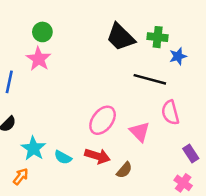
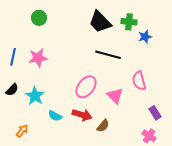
pink star: (39, 59) -> (38, 58), moved, turned 30
black line: (150, 79) -> (108, 55), moved
cyan star: (33, 148) -> (35, 96), moved

